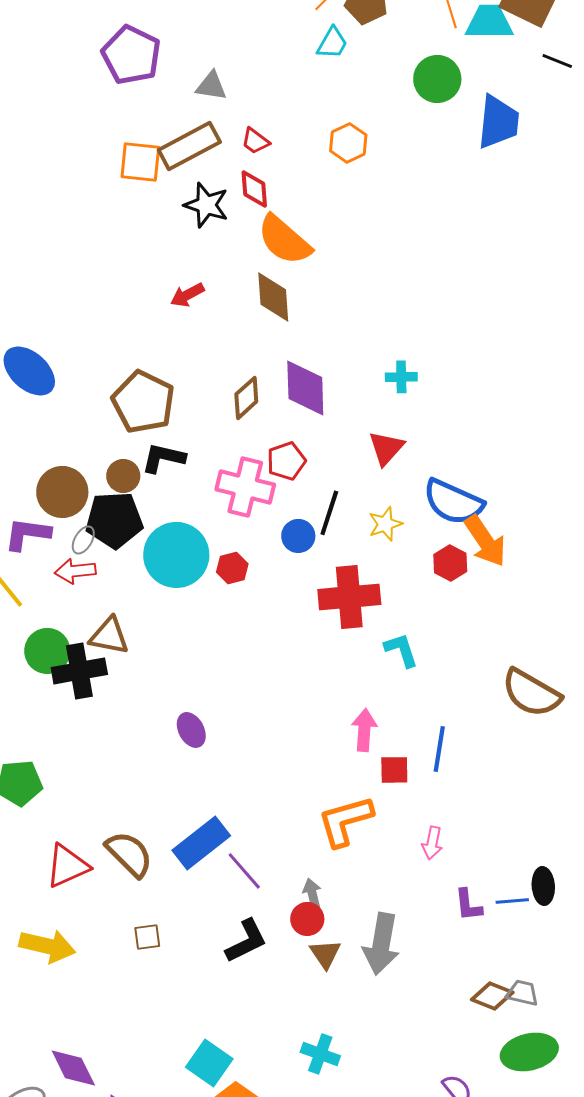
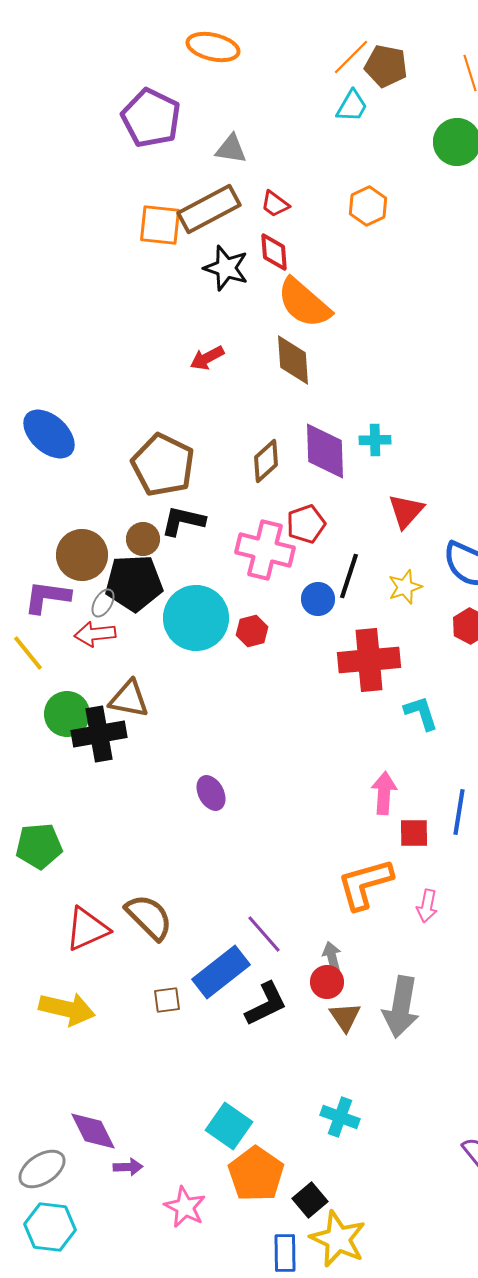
cyan cross: (401, 377) -> (375, 440), moved
blue rectangle: (201, 843) -> (221, 972), moved
pink arrow: (432, 843) -> (427, 906), moved

